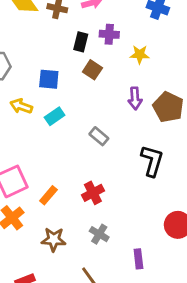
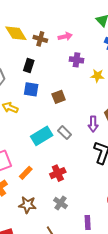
black rectangle: (81, 42) -> (29, 65), moved
brown square: (92, 70) -> (59, 97), moved, turned 32
purple arrow: (135, 98) -> (93, 124), moved
cyan rectangle: (55, 116) -> (42, 136), moved, size x1.5

